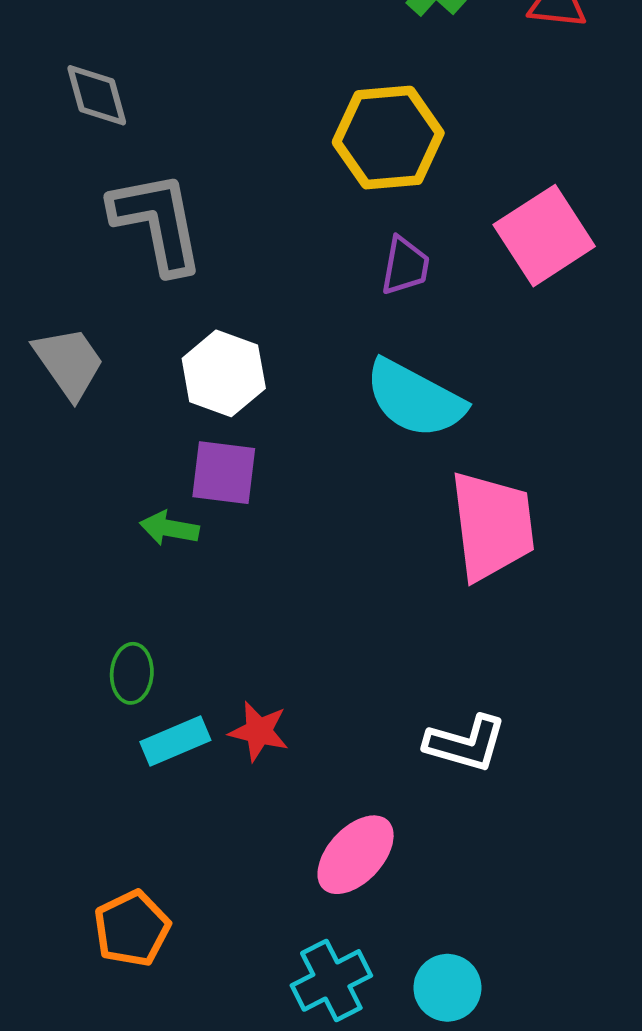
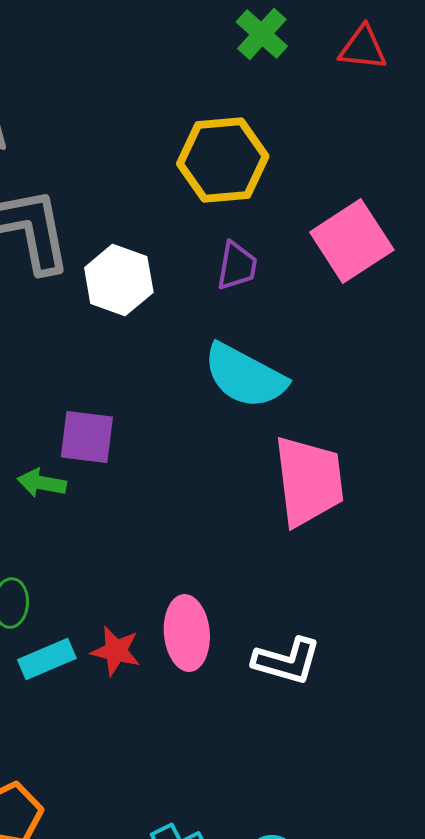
white hexagon: (224, 373) -> (119, 280), moved
pink ellipse: (356, 855) -> (187, 633), moved, turned -48

